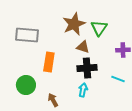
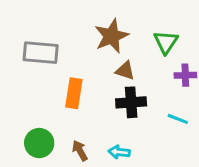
green triangle: (99, 28) -> (166, 42), moved
green circle: (26, 85) -> (39, 143), moved
cyan arrow: (83, 90) -> (119, 152), moved, turned -96

